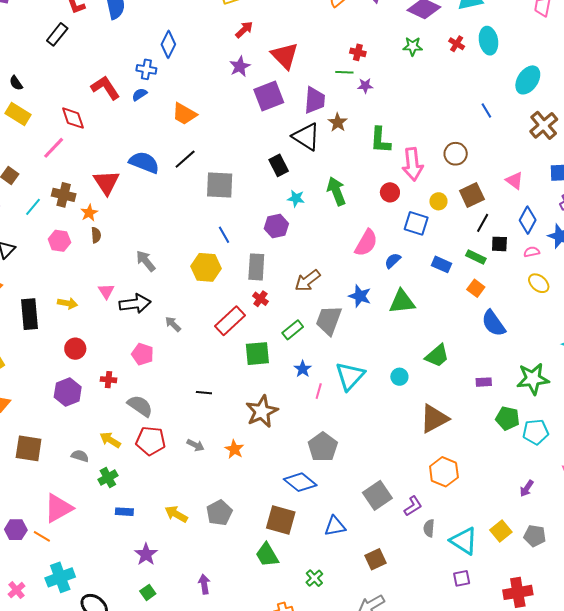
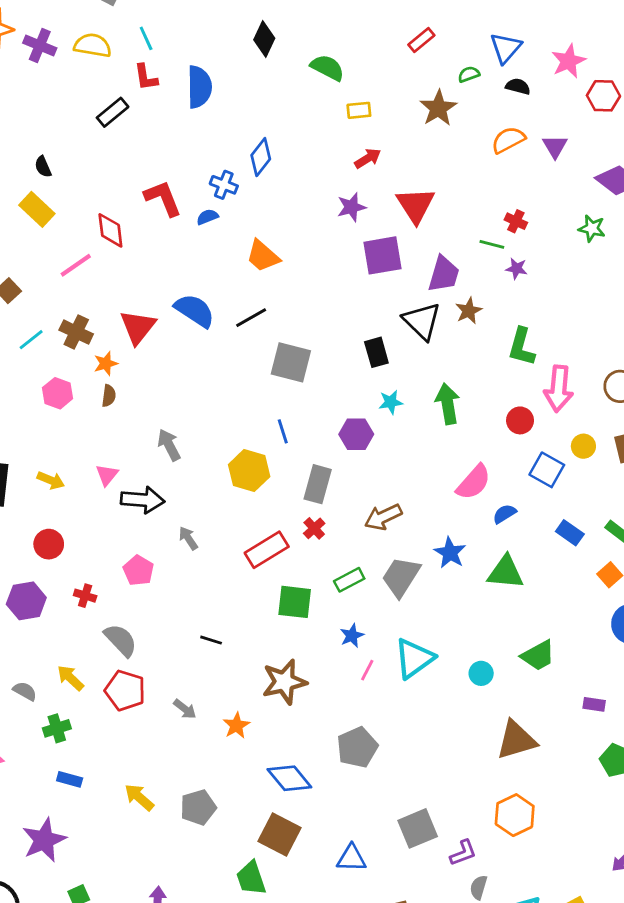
cyan star: (296, 198) -> (391, 402), turned -30
blue diamond: (300, 482) -> (289, 778), moved
purple star: (146, 554) -> (44, 840), moved, size x1.4

